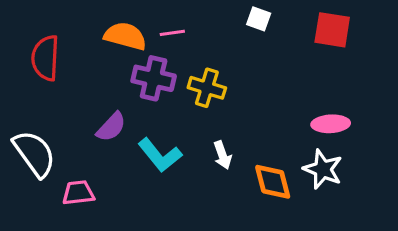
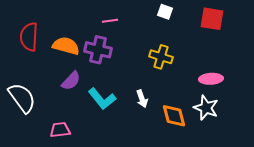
orange semicircle: (125, 36) -> (66, 46), moved
yellow cross: (207, 88) -> (161, 57), moved
pink trapezoid: (78, 193) -> (60, 130), moved

